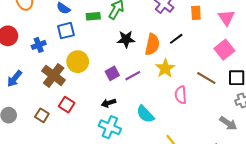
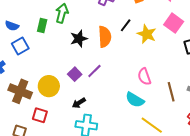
green rectangle: (93, 16) -> (42, 25), turned -56
yellow circle: (78, 62) -> (49, 86), moved
yellow star: (165, 68) -> (147, 34), moved
brown line: (206, 78) -> (171, 92), moved, turned 60
cyan semicircle: (145, 114) -> (135, 100), moved

